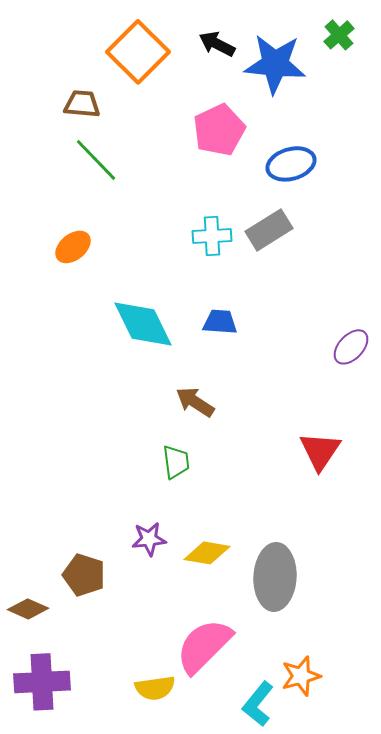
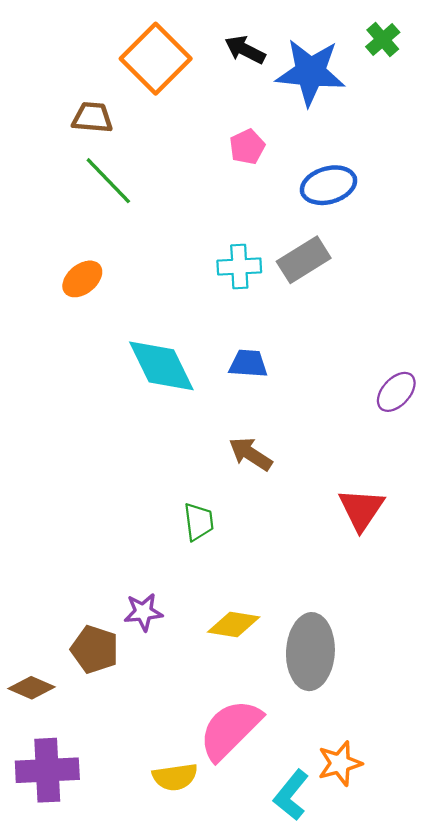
pink pentagon: (219, 130) -> (247, 147), size x0.6
brown arrow: (195, 402) -> (251, 454), moved
purple star: (149, 539) -> (143, 612), moved

